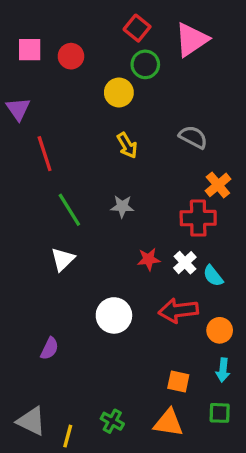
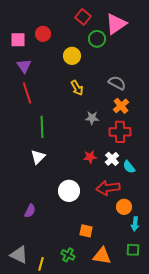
pink square: (30, 50) -> (18, 40), moved
green circle: (145, 64) -> (97, 39), moved
purple triangle: (18, 109) -> (24, 66), moved
orange cross: (218, 185) -> (121, 106), moved
gray star: (122, 206) -> (92, 118), moved
green line: (69, 210) -> (42, 127), turned 30
orange circle: (220, 330) -> (124, 207), moved
orange square: (178, 382) -> (86, 231), moved

